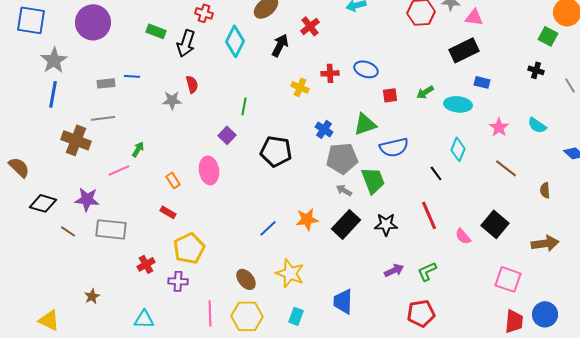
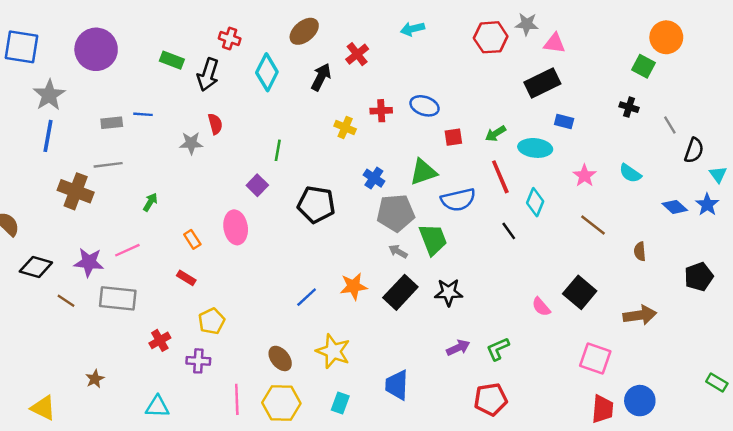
pink line: (119, 170) -> (127, 250), moved
red line: (429, 215) -> (500, 177), moved
yellow pentagon: (189, 248) -> (212, 321), size x0.7

